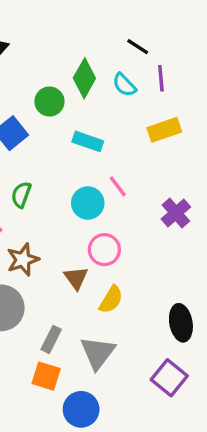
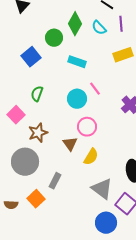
gray triangle: (98, 353) -> (102, 189), moved, turned -30
orange square: (46, 376) -> (36, 199), moved, turned 30
blue circle: (81, 409) -> (106, 223), moved

